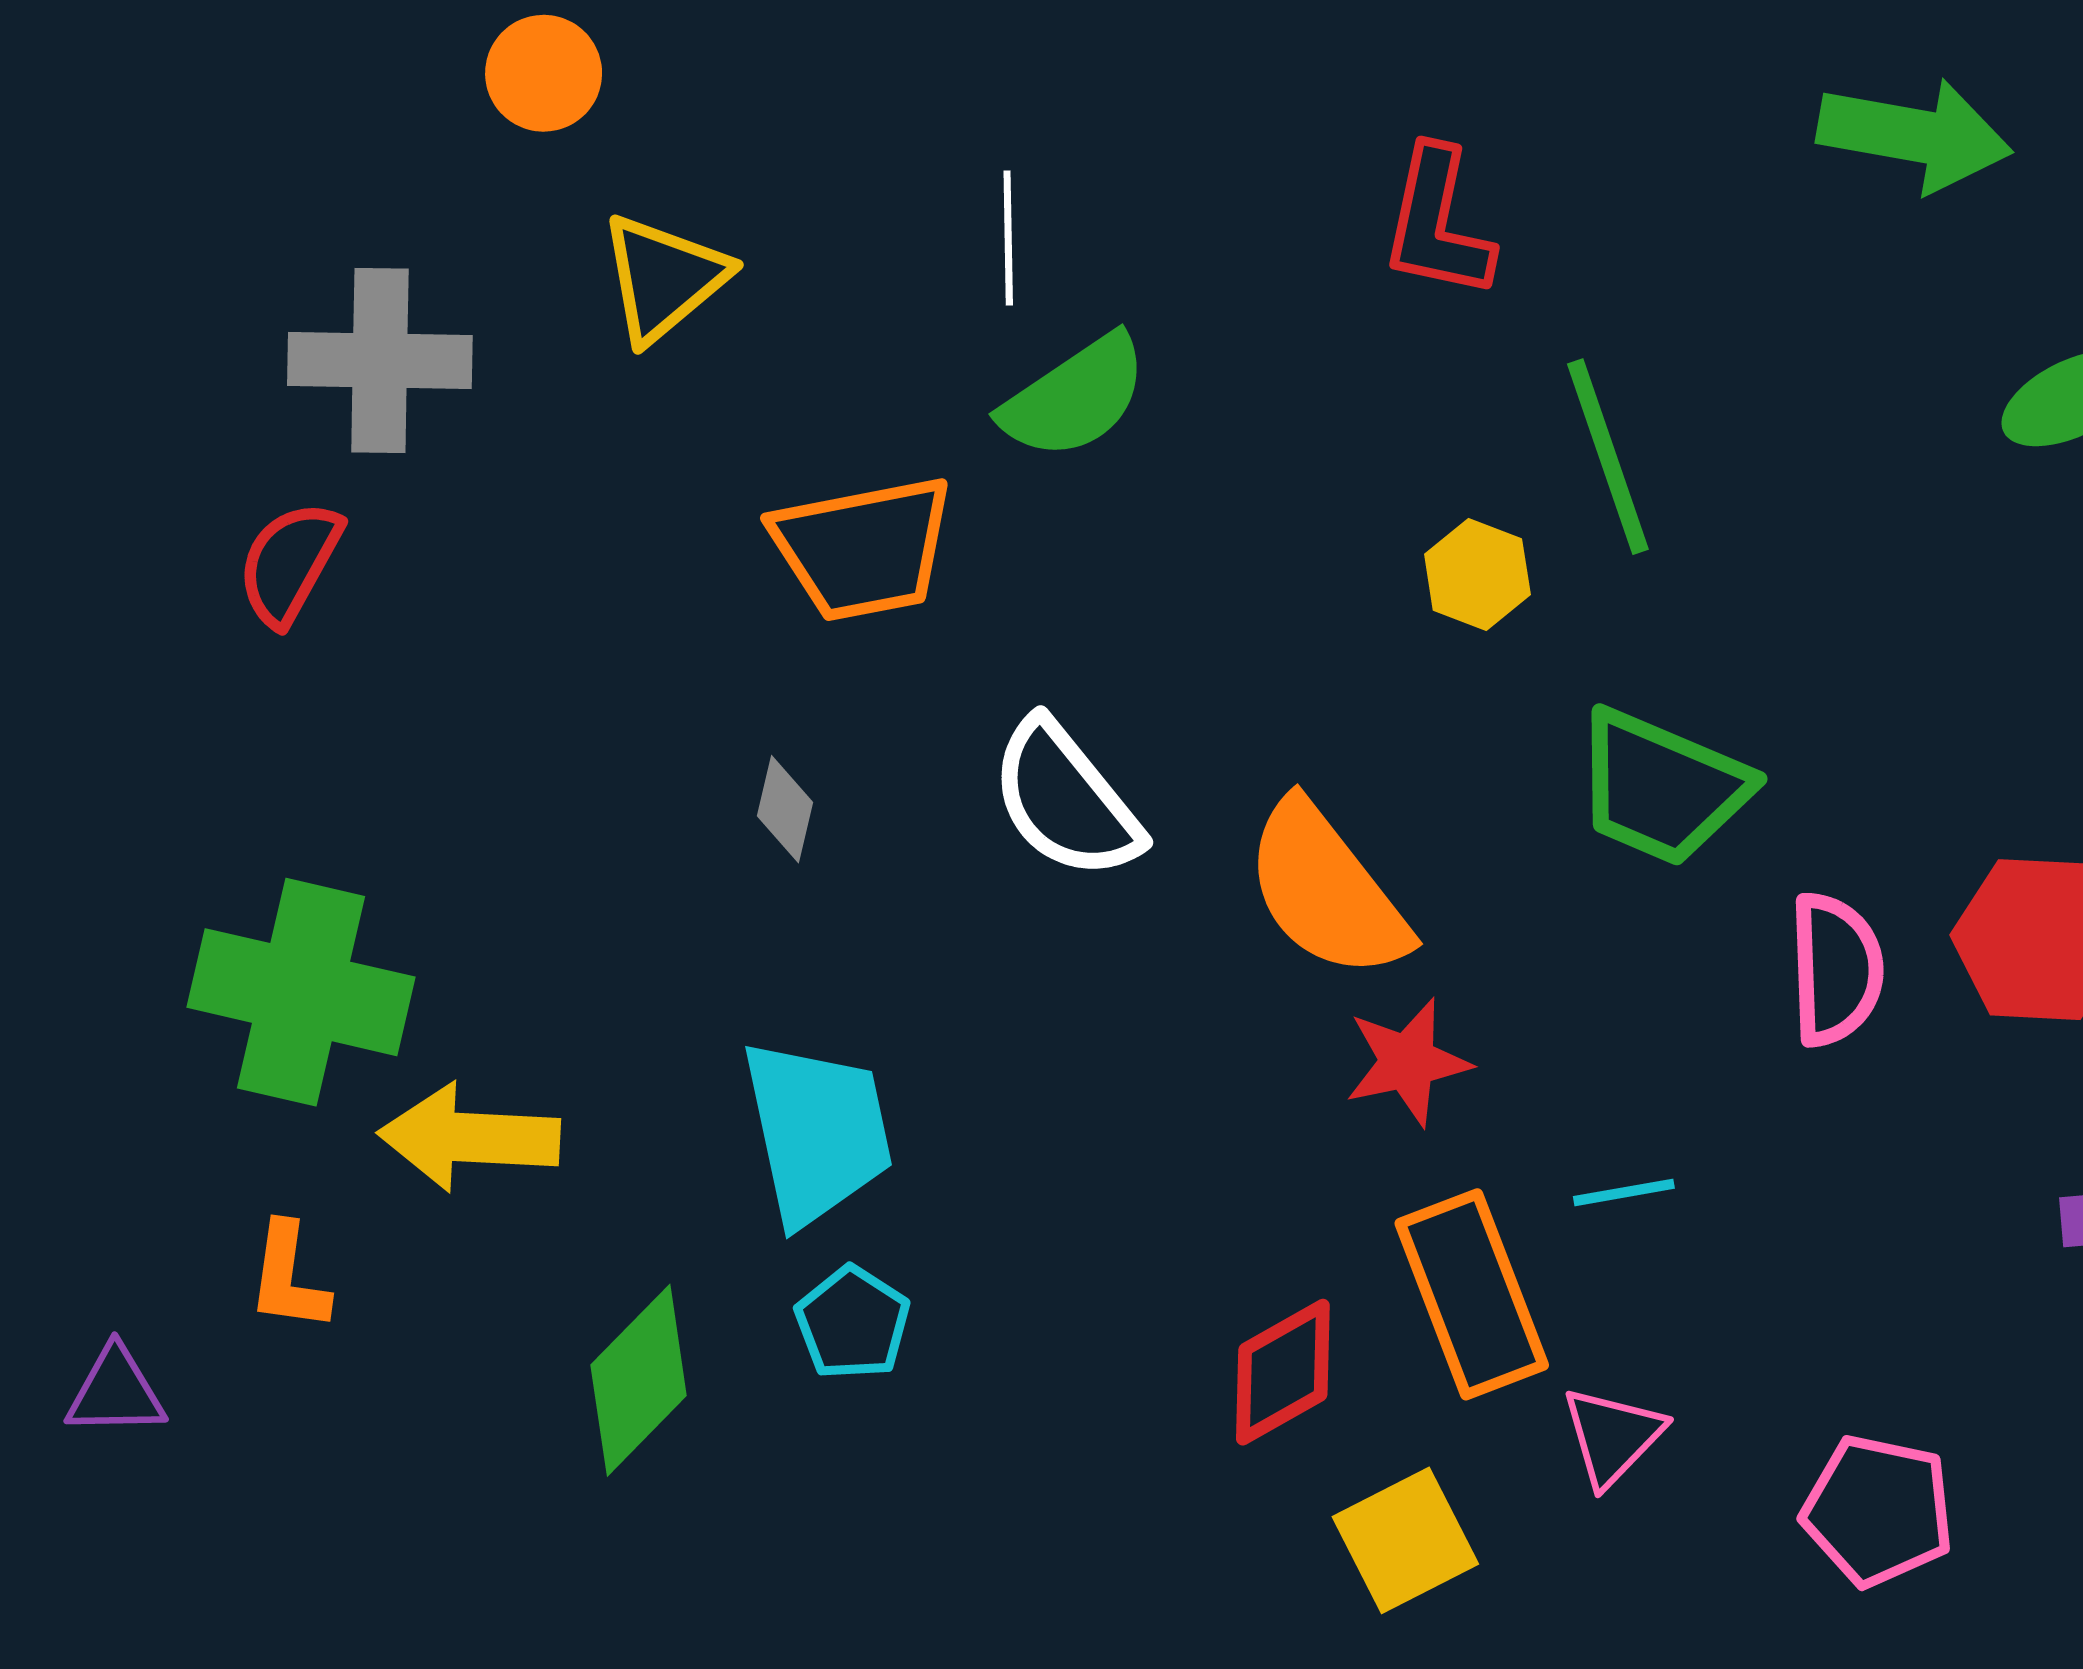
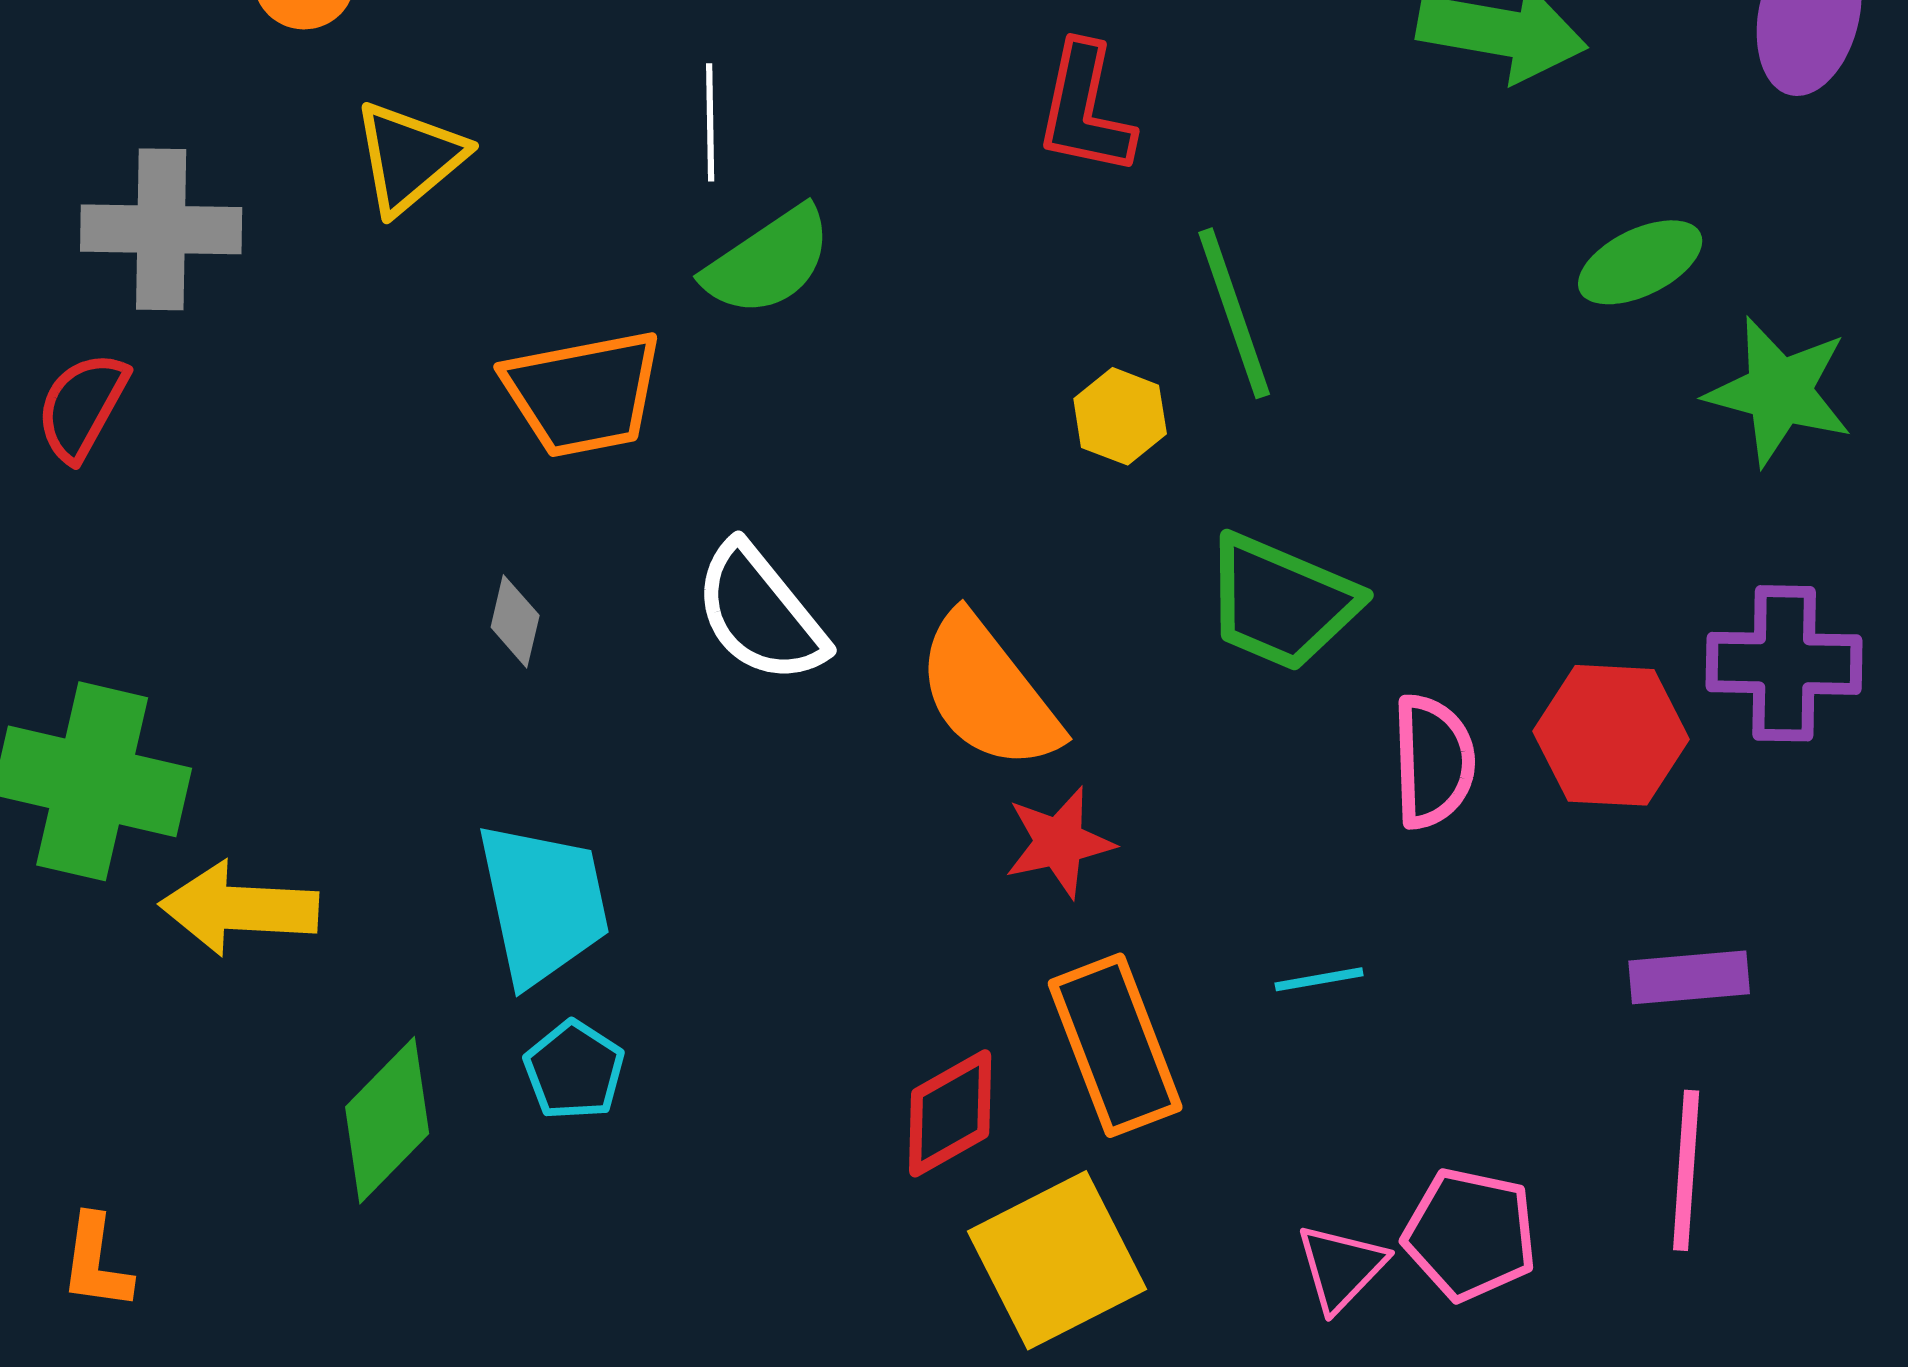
cyan line: (1624, 1192) -> (1319, 979), moved
orange L-shape: (288, 1277) -> (96, 1262), moved
pink triangle: (1612, 1436) -> (1341, 1267), moved
yellow square: (1405, 1540) -> (1057, 1260), size x1.4

